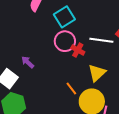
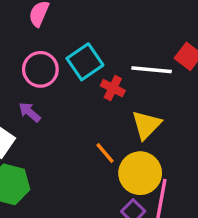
cyan square: (64, 17) -> (85, 62), moved
pink circle: (65, 41) -> (40, 69), moved

